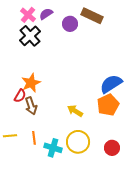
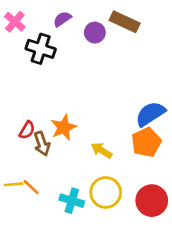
pink cross: (28, 15) -> (15, 22), moved
black cross: (30, 36) -> (41, 49), turned -30
orange star: (31, 83) -> (64, 127), moved
orange line: (34, 138) -> (31, 187), moved, turned -40
red circle: (112, 148) -> (152, 201), size x1.5

